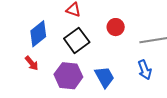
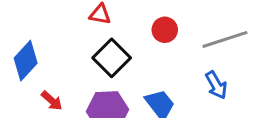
blue diamond: (38, 34) -> (26, 61), moved

